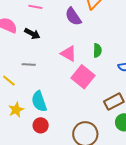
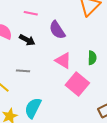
purple semicircle: (73, 17) -> (57, 30), moved
cyan semicircle: (39, 101) -> (33, 108), turned 45

